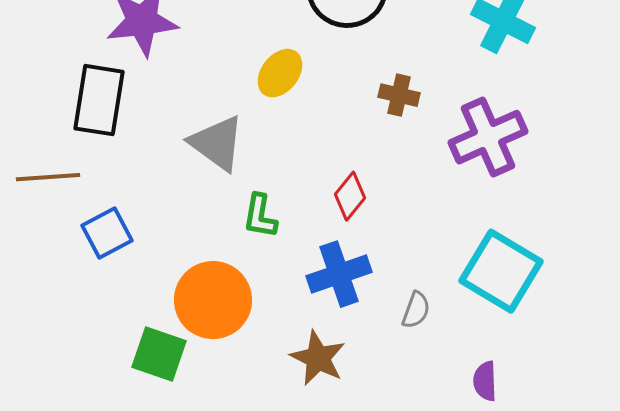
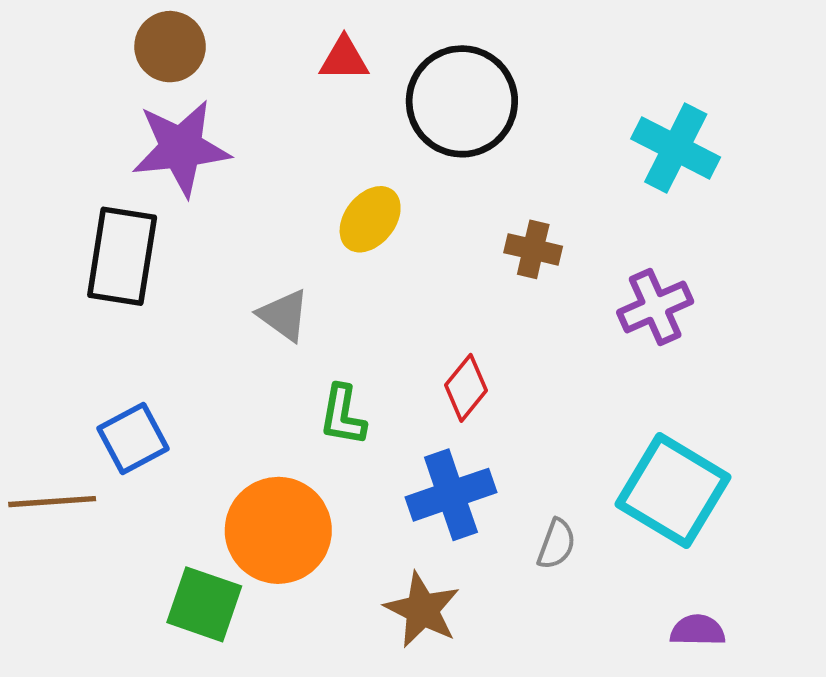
purple cross: (488, 137) -> (655, 307), size x0.7
gray triangle: (217, 143) -> (284, 315), size x0.7
brown line: (48, 177) -> (52, 502), moved
purple semicircle: (485, 381) -> (698, 630), moved, turned 93

